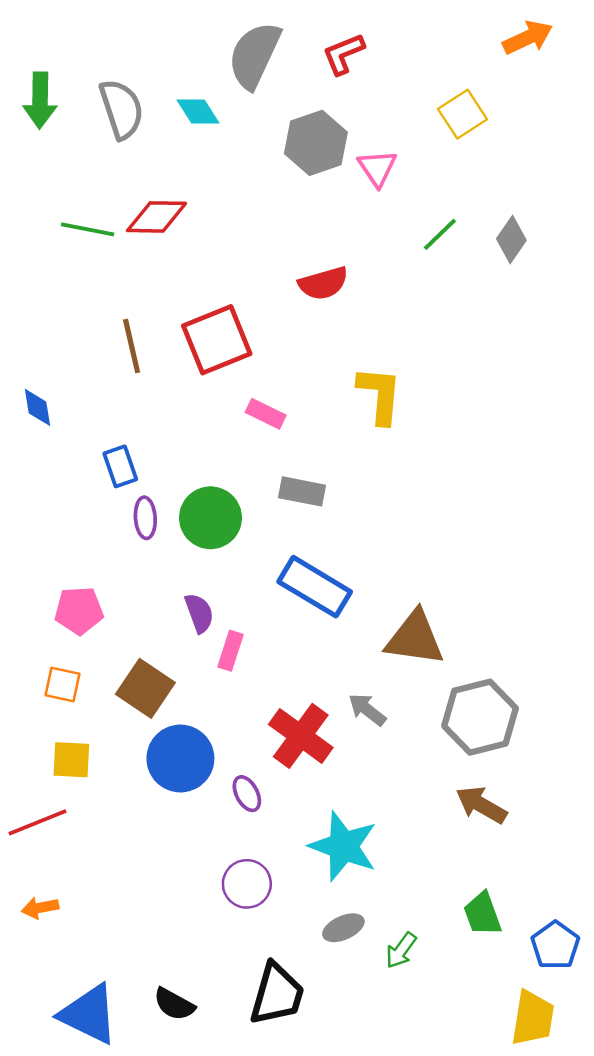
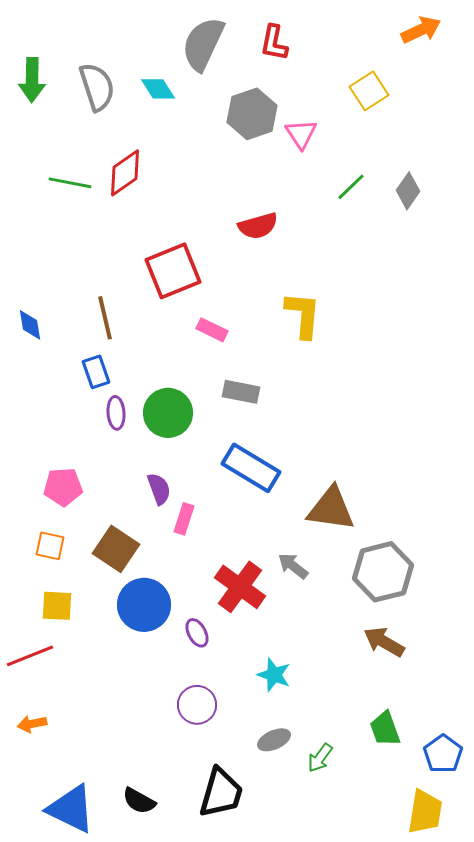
red L-shape: (343, 54) -> (274, 43), turned -57
red diamond: (157, 217) -> (125, 173), turned -36
brown line: (132, 346) -> (105, 318), moved
cyan star: (343, 846) -> (274, 675), size x0.6

